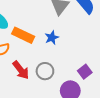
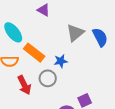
gray circle: (45, 71) -> (48, 78), moved

